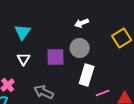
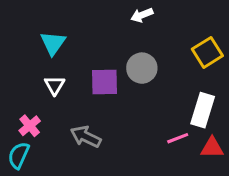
white arrow: (82, 23) -> (142, 15), moved
white rectangle: (87, 75) -> (203, 110), moved

